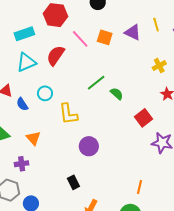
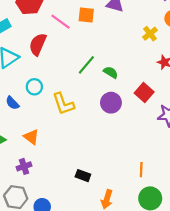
purple circle: (89, 146) -> (111, 103), moved
black rectangle: (73, 182) -> (83, 176), turned -32
orange line: (139, 187) -> (141, 170), moved

